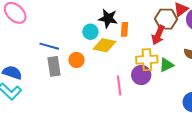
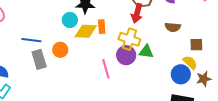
orange rectangle: (124, 29) -> (102, 27), moved
yellow cross: (147, 60) -> (129, 39), turned 30
green triangle: (166, 65) -> (146, 52), moved, turned 42

